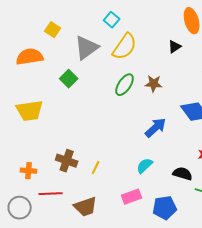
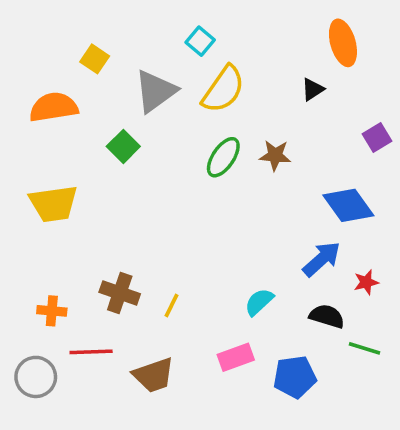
blue arrow: (156, 128) -> (322, 259), moved

